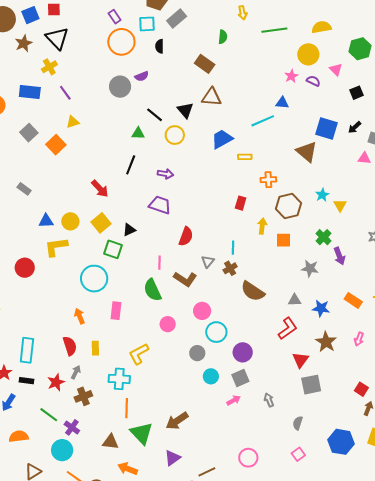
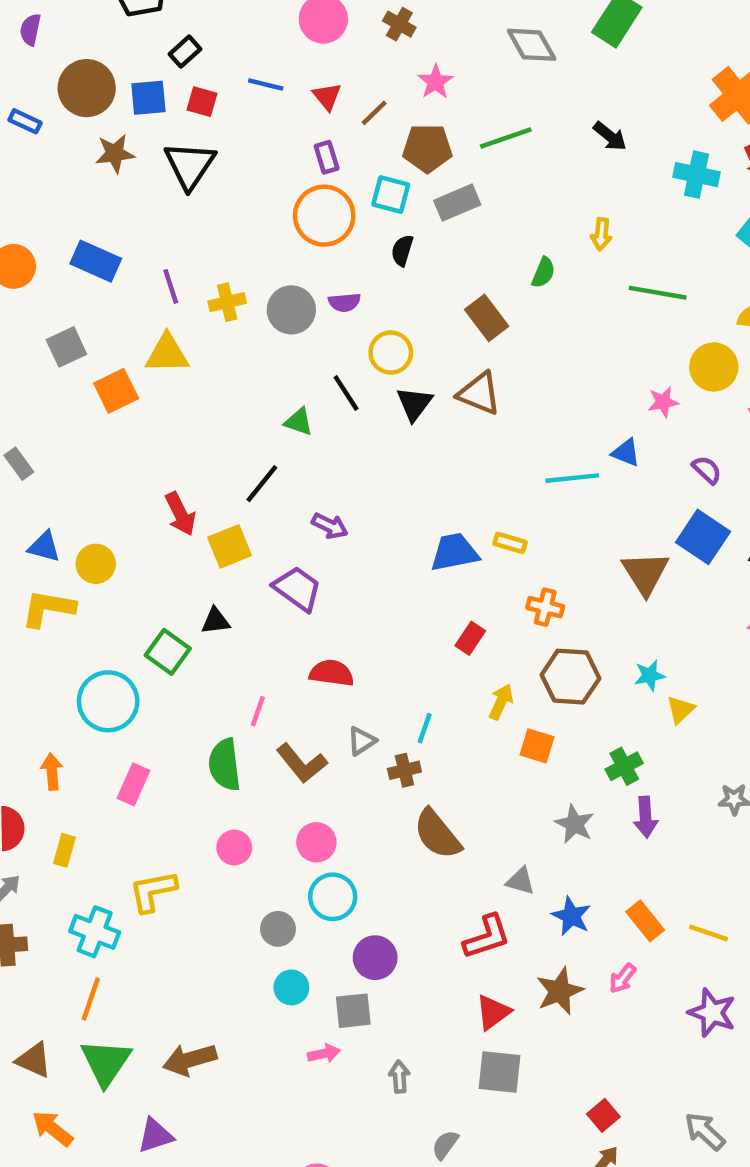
yellow cross: (49, 67) -> (227, 302), moved
purple semicircle: (313, 81) -> (707, 470), moved
yellow triangle: (73, 122) -> (167, 354), size x1.5
yellow circle: (175, 135) -> (391, 353), moved
blue trapezoid: (222, 139) -> (454, 552), moved
yellow square: (101, 223) -> (229, 546), moved
red semicircle: (186, 236) -> (332, 673), turned -120
pink arrow: (359, 339) -> (623, 978), moved

